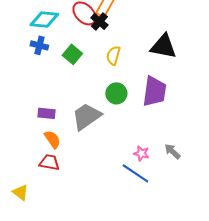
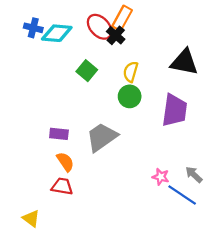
blue cross: (39, 45) -> (33, 28), moved
green circle: (116, 93) -> (130, 96), moved
blue line: (135, 173) -> (182, 195), moved

